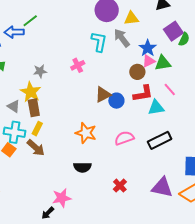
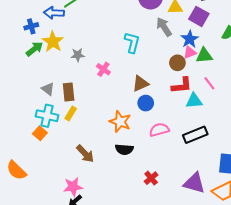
purple square: (173, 31) -> (199, 16), moved, turned -30
cyan L-shape: (99, 42) -> (132, 42), moved
pink cross: (78, 65) -> (103, 69), moved, turned -32
yellow star: (31, 92) -> (53, 42), moved
blue circle: (116, 101) -> (146, 103), moved
brown arrow: (36, 148) -> (85, 154), moved
black semicircle: (82, 167) -> (124, 149), moved
pink star: (62, 198) -> (73, 187), moved

